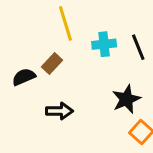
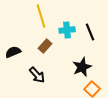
brown rectangle: (52, 64) -> (45, 46), moved
black arrow: (59, 111) -> (37, 75), turned 48

